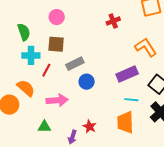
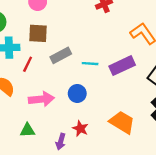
blue circle: (87, 82) -> (77, 93), moved
cyan line: (131, 100) -> (90, 64), moved
orange trapezoid: (125, 122) -> (122, 122), turned 125

